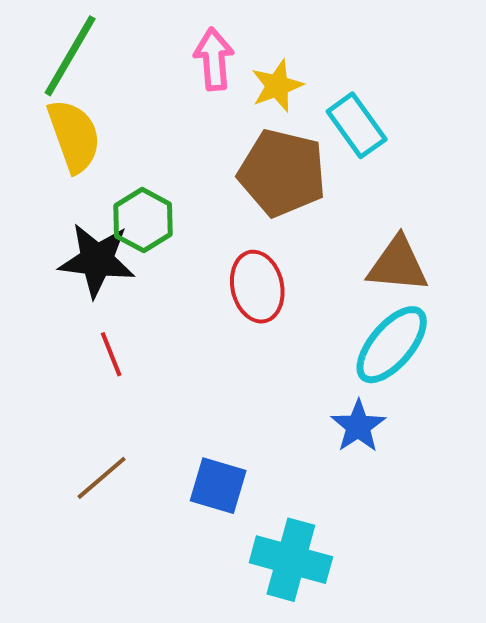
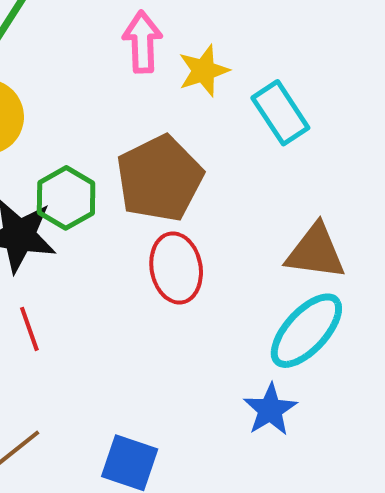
brown pentagon: (282, 173) -> (160, 178), moved, turned 30

